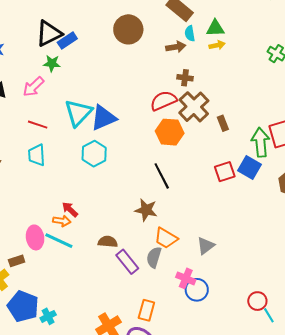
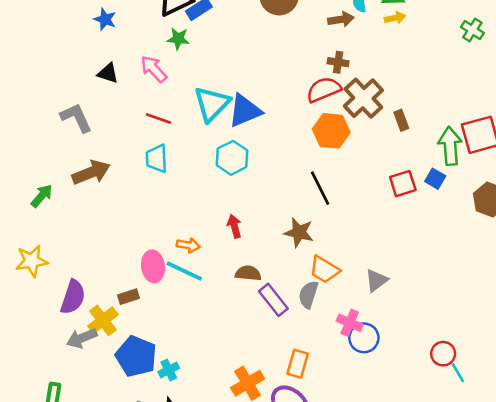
brown cross: (185, 78) -> (338, 62), moved
pink arrow: (33, 87) -> (154, 69), turned 90
blue square: (249, 168) -> (435, 179), size x0.7
red arrow: (70, 209) -> (234, 226), moved, turned 30

